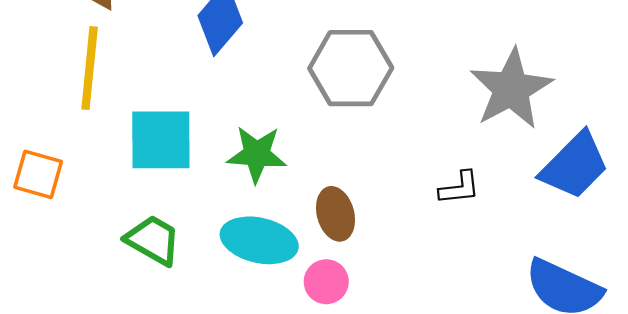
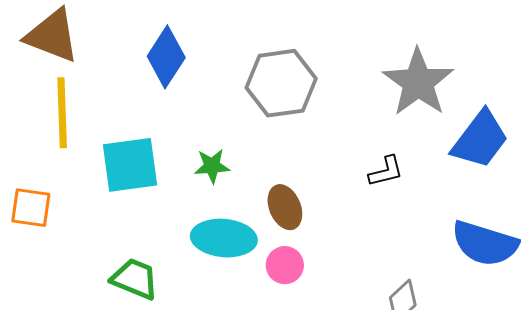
green star: (257, 154) -> (212, 166), size x0.7
green trapezoid: (153, 240) -> (135, 279), moved

